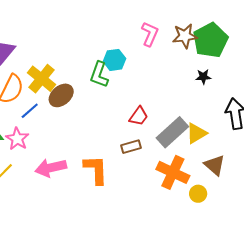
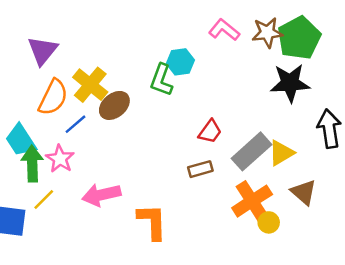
pink L-shape: (150, 34) -> (224, 30), turned -75
black star: (203, 77) -> (290, 83), size x2.0
orange L-shape: (96, 170) -> (152, 222), moved
orange cross: (173, 172) -> (252, 201), turned 32
yellow circle: (198, 194) -> (269, 222), moved

